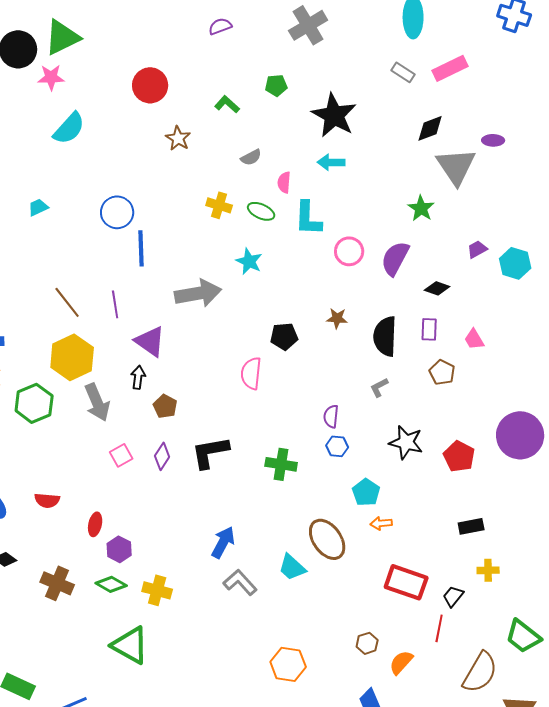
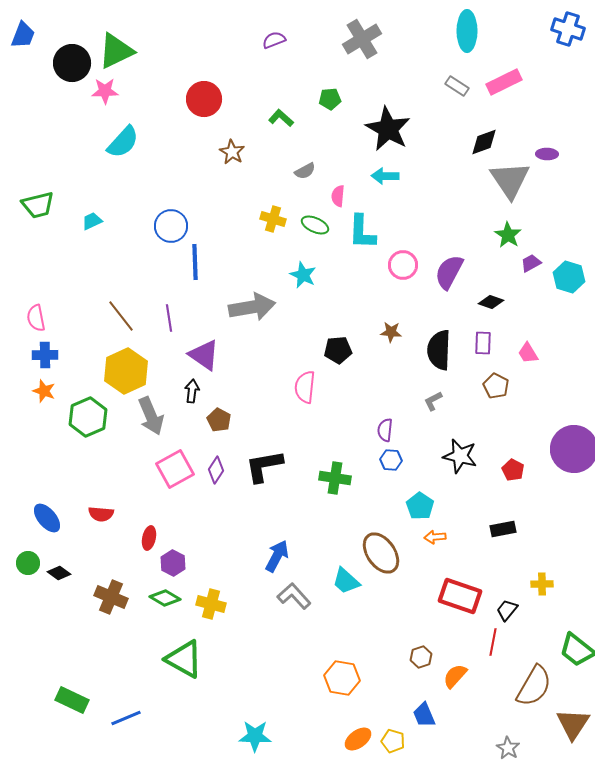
green star: (421, 208) -> (508, 235), moved
pink square: (121, 455) -> (175, 469), size x1.6
red pentagon: (459, 456) -> (513, 470), size x0.7
black rectangle: (471, 526) -> (503, 529), moved

